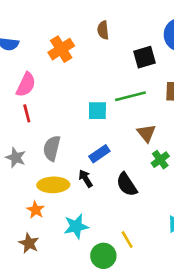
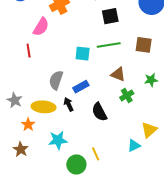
black square: (144, 57) -> (110, 16), moved
pink semicircle: (26, 85) -> (41, 27), moved
brown triangle: (146, 133) -> (118, 74), turned -35
gray semicircle: (52, 148) -> (56, 80), moved
gray star: (16, 158) -> (15, 100), moved

